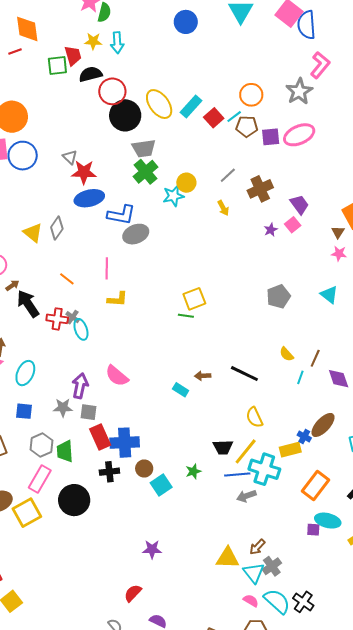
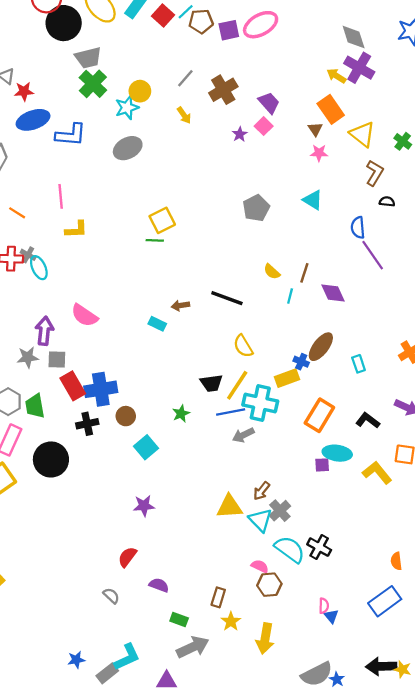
red star: (84, 172) -> (24, 91), size x0.7
gray ellipse: (136, 234) -> (128, 148), moved
cyan square: (161, 485) -> (146, 447), moved
pink semicircle: (251, 601) -> (260, 566), moved

